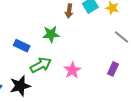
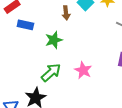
blue rectangle: (22, 46) -> (25, 25), moved

